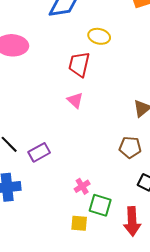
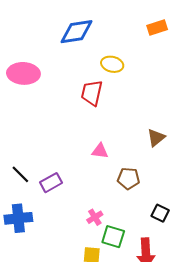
pink triangle: (75, 100) -> (100, 151), moved, turned -36
brown pentagon: (130, 147) -> (129, 178), moved

